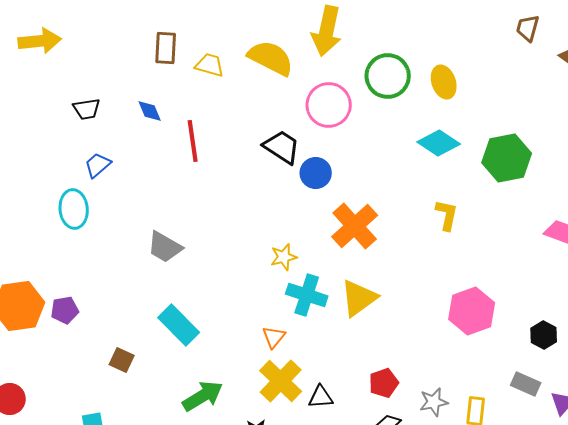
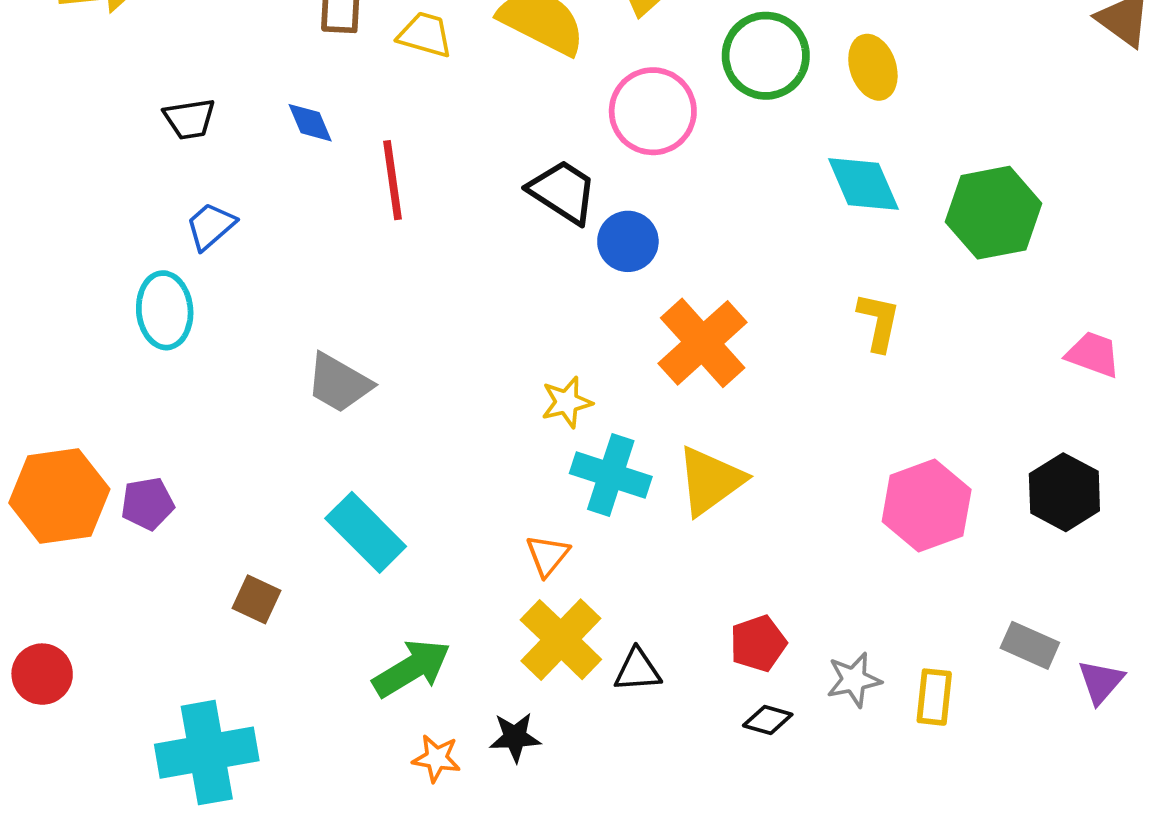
cyan diamond: (439, 143) -> (863, 184), turned 33
black hexagon: (544, 335) -> (1064, 492), moved, size x1.4

